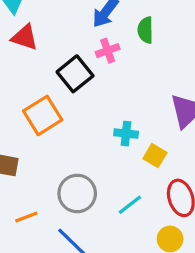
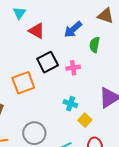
red triangle: (25, 37) -> (37, 31), moved
pink cross: (108, 51) -> (73, 68), moved

